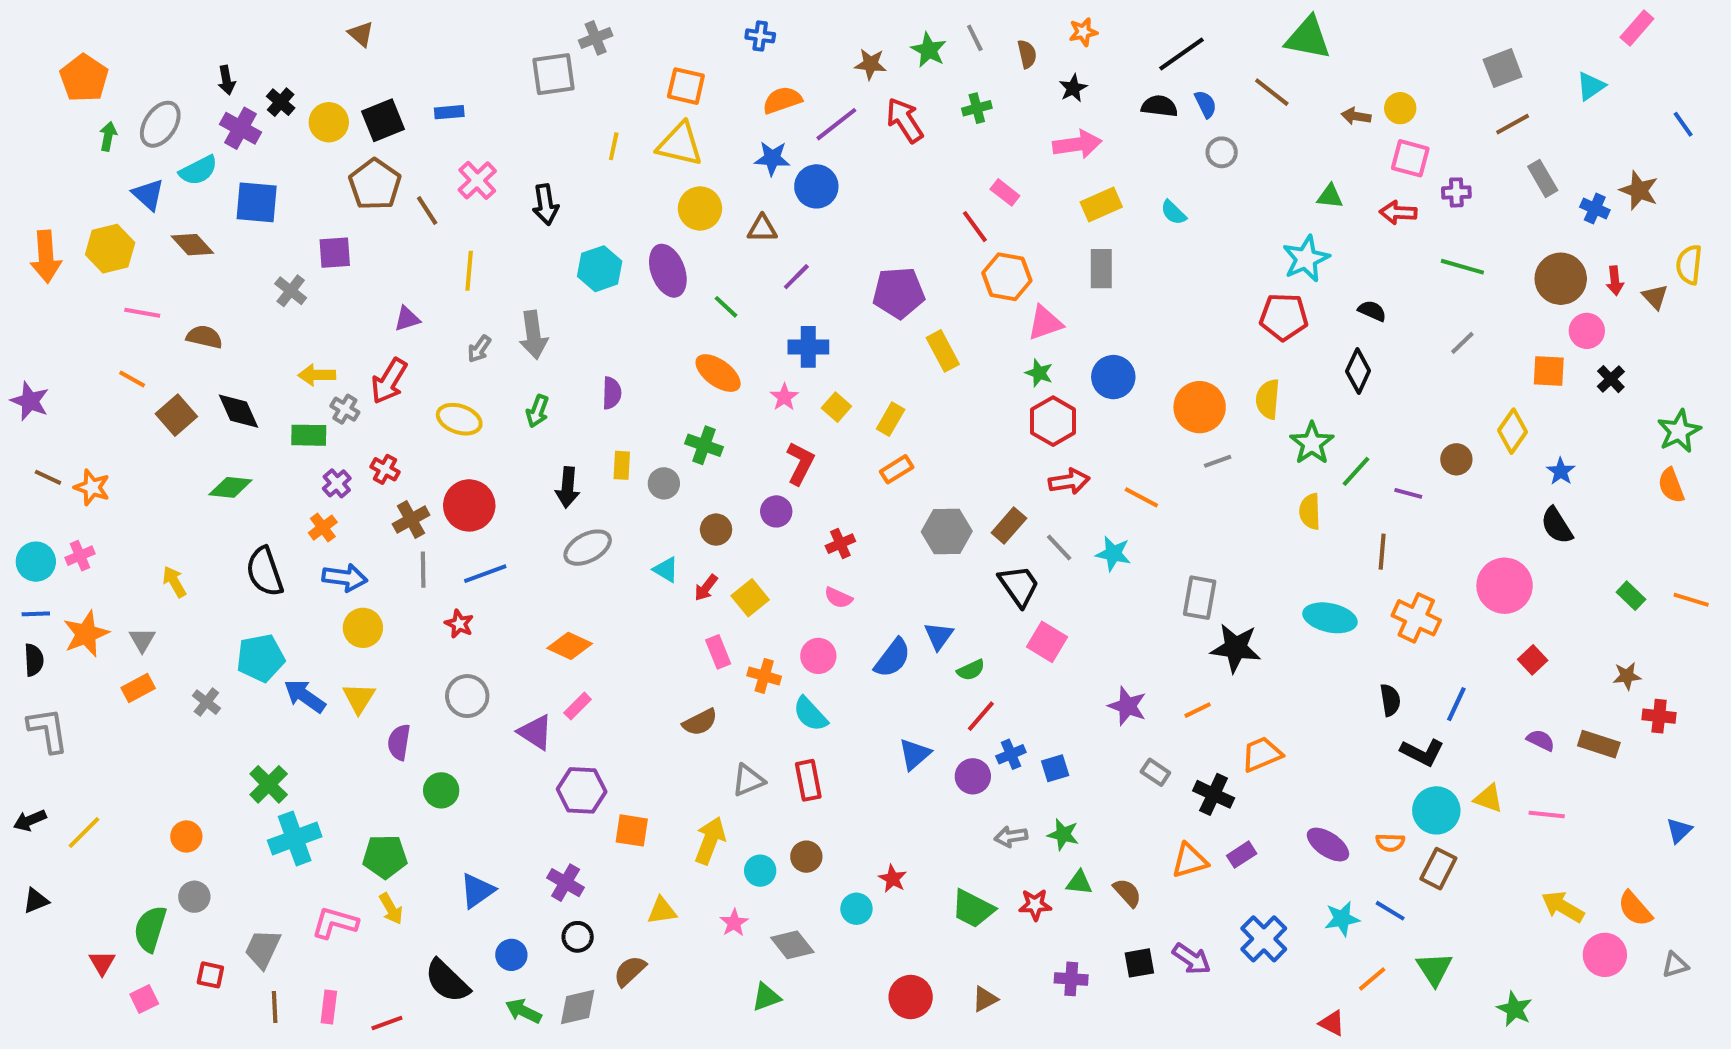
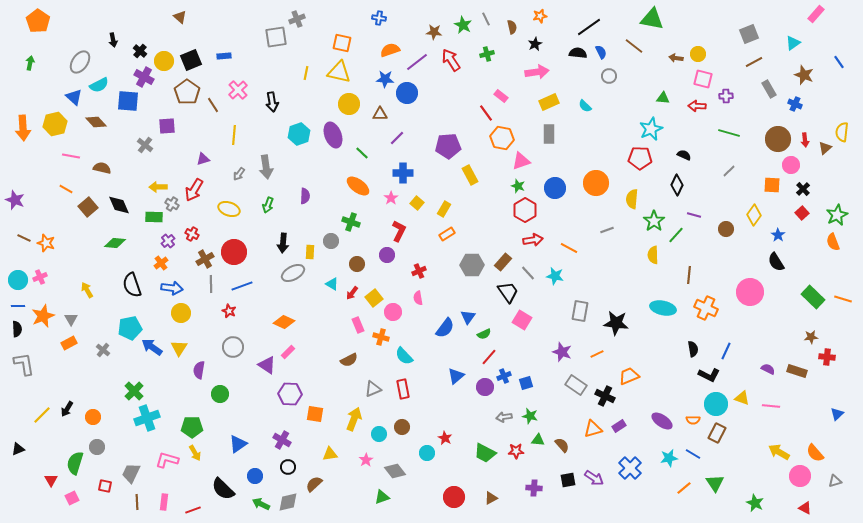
orange pentagon: (84, 78) -> (38, 21), moved
purple cross: (241, 128) -> (144, 77), moved
green arrow: (108, 136) -> (30, 63), moved
brown star: (1639, 190) -> (804, 75), moved
brown triangle: (1655, 297) -> (825, 148), turned 32
orange circle: (1200, 407) -> (596, 183), moved
yellow rectangle: (622, 465) -> (310, 252), moved
purple line: (1408, 493) -> (694, 215), moved
green rectangle: (1631, 596) -> (813, 297), size x1.6
pink semicircle: (838, 598) -> (418, 298), turned 56
gray rectangle: (1200, 598) -> (580, 311), moved
pink circle: (818, 656) -> (393, 312), moved
red square: (1533, 660) -> (802, 213), moved
gray rectangle: (1155, 772) -> (576, 385), size x1.5
black arrow: (30, 820) -> (67, 409), moved, turned -35
red triangle: (1332, 1023) -> (805, 508), moved

